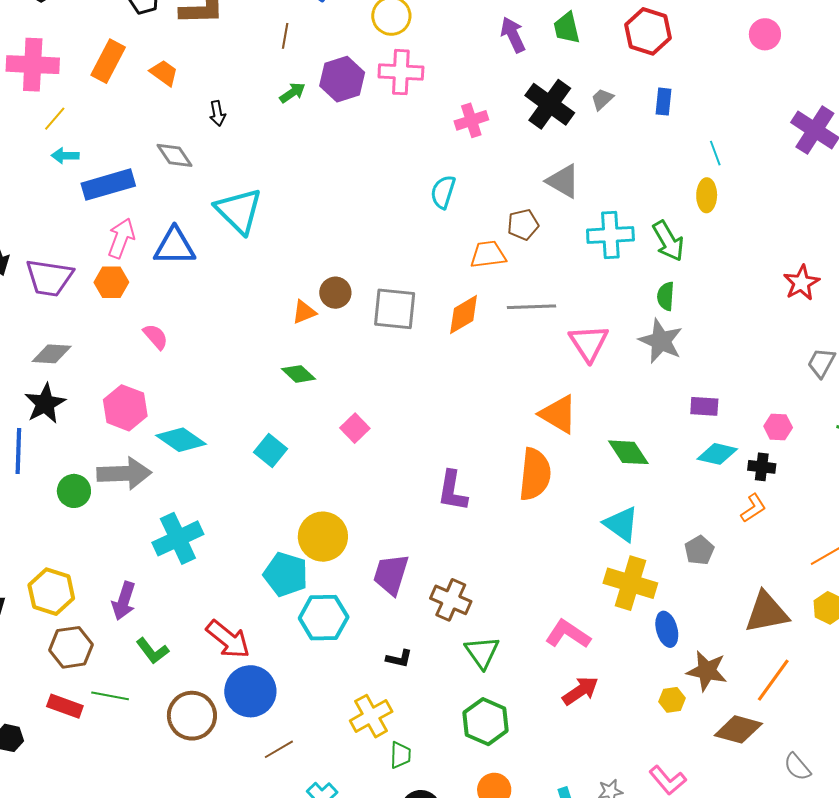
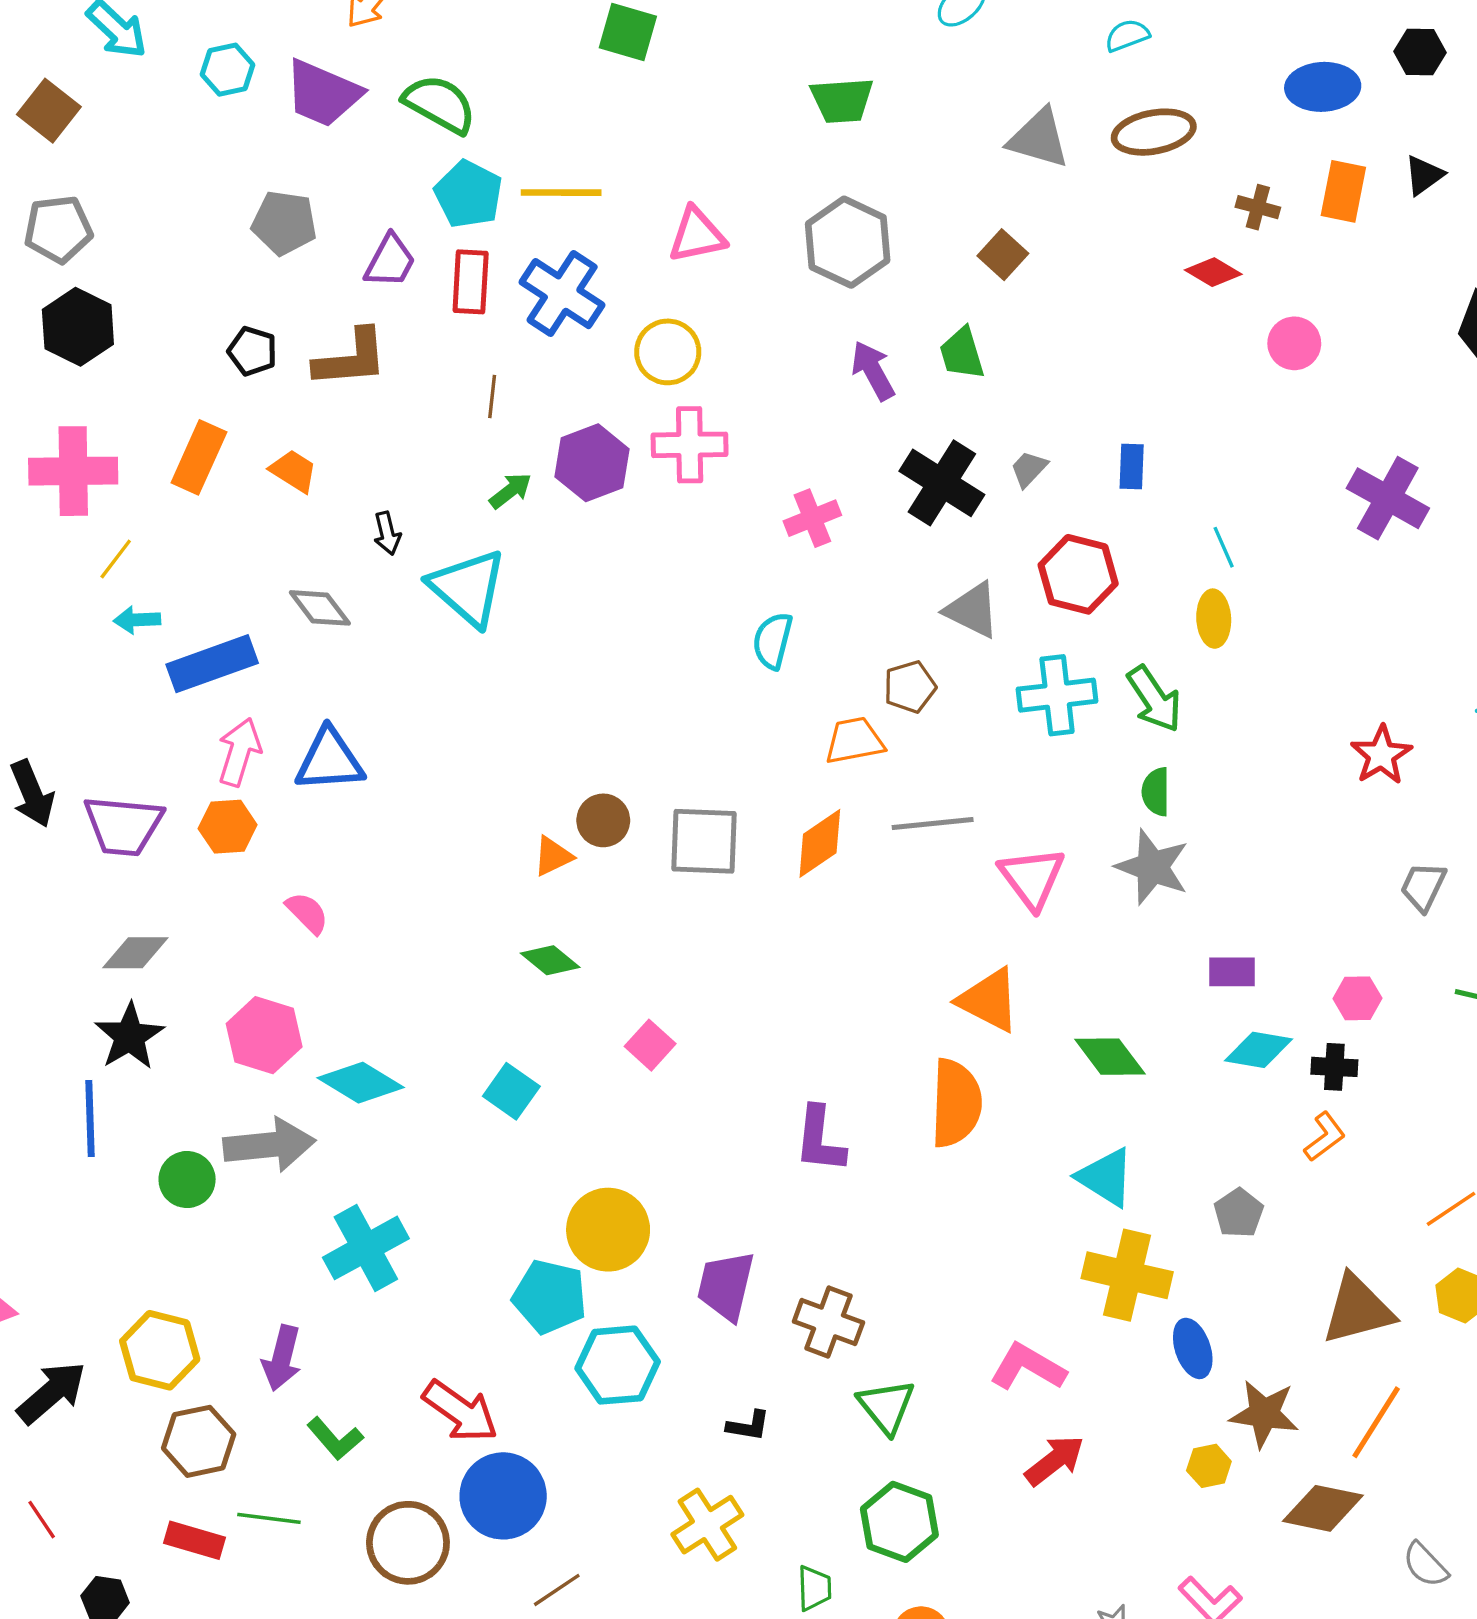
red hexagon: (648, 31) -> (1078, 574), moved
cyan triangle: (239, 211) -> (468, 588), moved
green trapezoid: (400, 755) -> (814, 1588), moved

